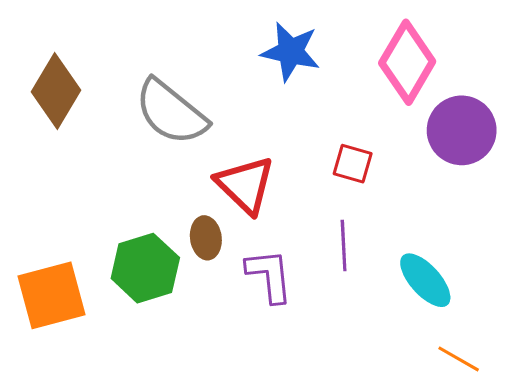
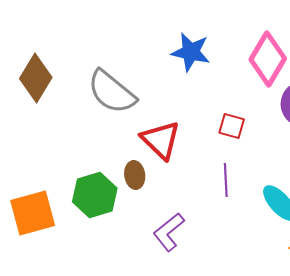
purple L-shape: (269, 276) -> (169, 232), moved, turned -123

